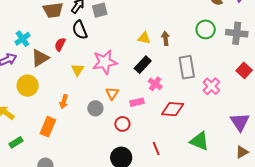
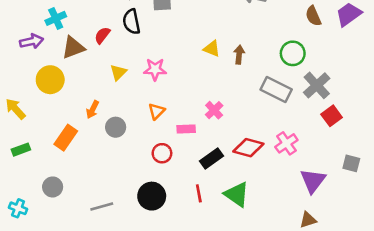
gray cross: (237, 33) -> (317, 85), moved, turned 30
pink star: (105, 62) -> (155, 69), size x0.7
black rectangle: (143, 65) -> (212, 158), moved
gray rectangle: (187, 67) -> (276, 90), moved, turned -65
pink cross: (211, 86) -> (286, 143), moved
gray circle: (95, 108) -> (116, 127), moved
red diamond: (173, 109) -> (248, 148), moved
green triangle: (200, 141) -> (237, 194), moved

